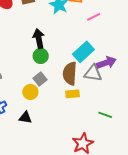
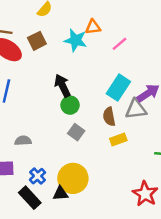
brown semicircle: (70, 73) -> (109, 117), size x0.7
yellow circle: (30, 92) -> (73, 178), moved, size x1.6
black triangle: (25, 118) -> (61, 193), moved

